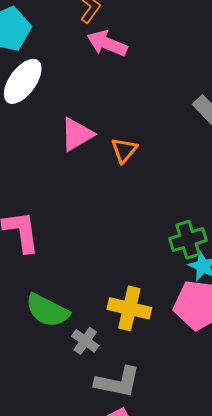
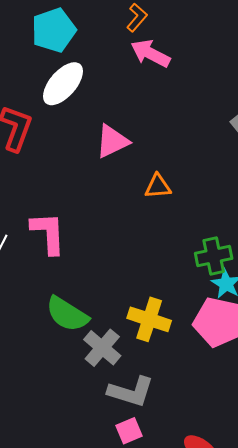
orange triangle: (124, 150) -> (158, 186), moved, turned 40
gray cross: (85, 341) -> (102, 348), size x1.4

